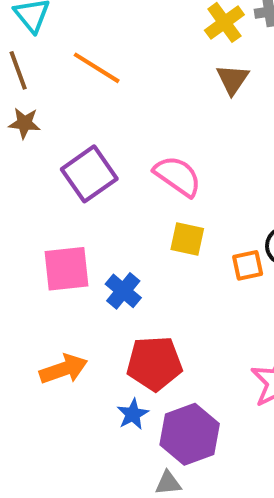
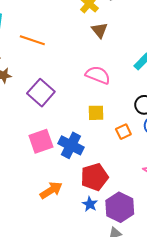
pink semicircle: (178, 176) -> (98, 75), moved
orange square: (248, 265) -> (123, 132), moved
blue cross: (123, 291) -> (71, 145), size x1.4

